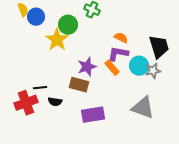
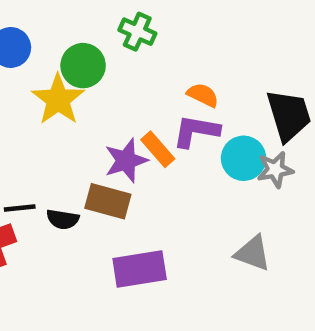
orange rectangle: (112, 68) -> (158, 149), moved
black semicircle: (55, 102) -> (63, 219), moved
gray triangle: (143, 108) -> (253, 253), size x0.7

